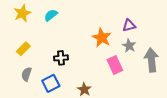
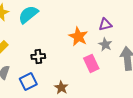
cyan semicircle: (51, 15) -> (28, 14), size x1.5

